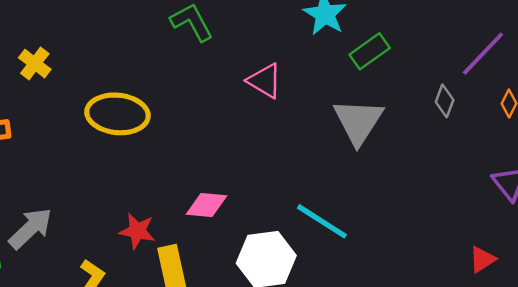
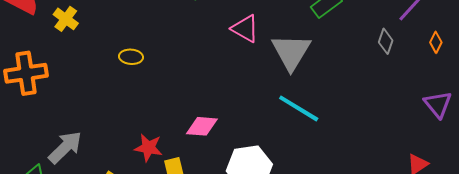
yellow ellipse: (117, 114) -> (131, 57), size x0.5
gray triangle: (358, 121) -> (291, 52), moved
cyan line: (322, 221) -> (299, 108), moved

